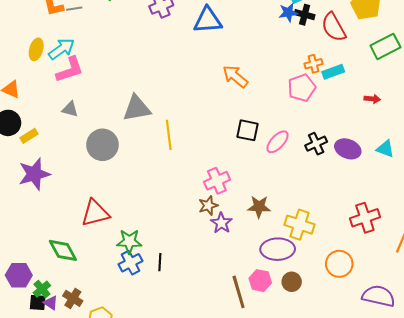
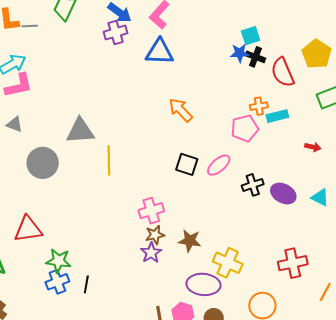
pink ellipse: (278, 142) -> (219, 165), moved
brown star: (208, 206) -> (155, 235), moved

